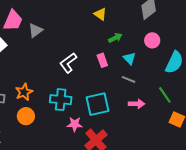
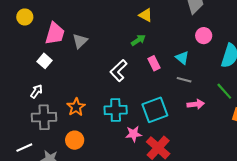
green arrow: (115, 38) -> (138, 40), moved
orange circle: (26, 116) -> (75, 140), moved

